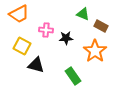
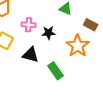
brown rectangle: (101, 26) -> (91, 25), moved
black triangle: (36, 65) -> (31, 55), moved

